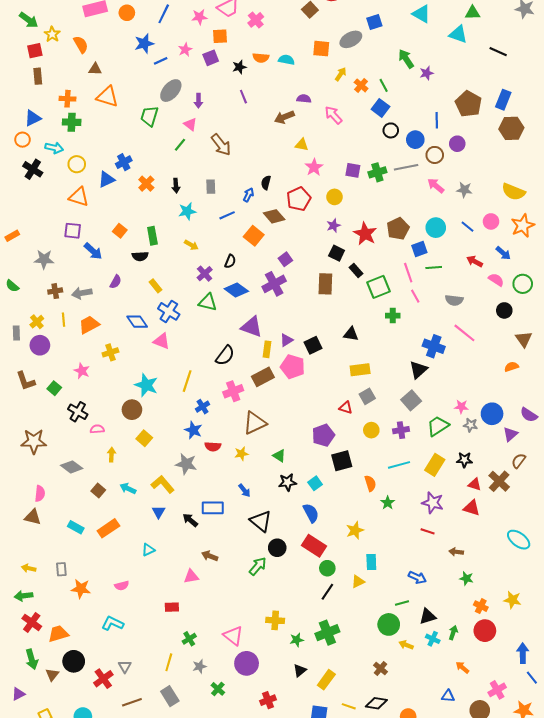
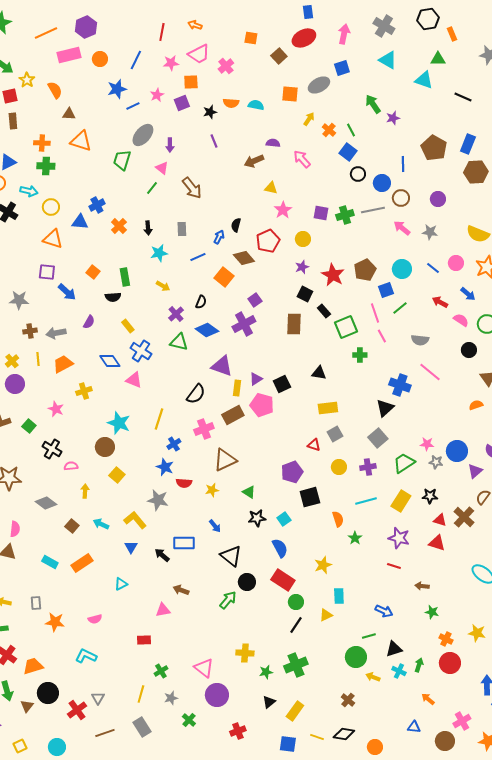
purple circle: (457, 144) -> (438, 199), moved
blue triangle: (106, 180) -> (80, 222), turned 30
green line: (434, 267) -> (400, 308), turned -35

